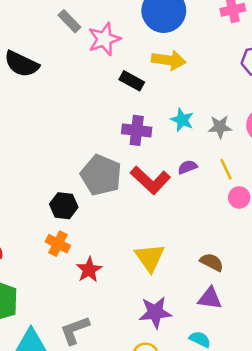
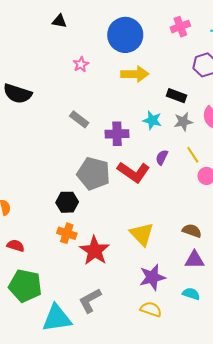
gray rectangle: (69, 21) -> (79, 119), moved
pink star: (104, 39) -> (81, 64), size x0.6
black rectangle: (132, 81) -> (177, 96), moved
purple semicircle: (187, 167) -> (162, 157), turned -35
red star: (89, 270) -> (95, 251), size x1.4

